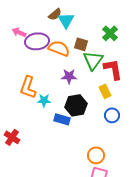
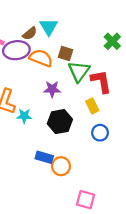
brown semicircle: (55, 14) -> (30, 33), moved
green cross: (110, 33) -> (112, 41), moved
blue rectangle: (62, 119) -> (44, 157), moved
orange circle: (96, 155) -> (61, 166), moved

